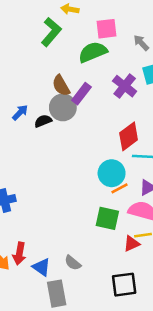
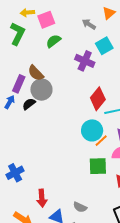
pink square: (106, 29) -> (46, 20), moved
green semicircle: (93, 52) -> (53, 41), size x0.7
purple rectangle: (81, 94) -> (19, 84), moved
red arrow: (19, 254) -> (42, 198), moved

